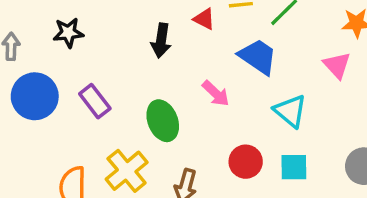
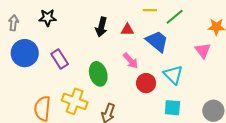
red triangle: (204, 19) -> (127, 30), moved, turned -32
red circle: (246, 162) -> (146, 83), moved
yellow cross: (127, 171) -> (75, 101), turned -35

